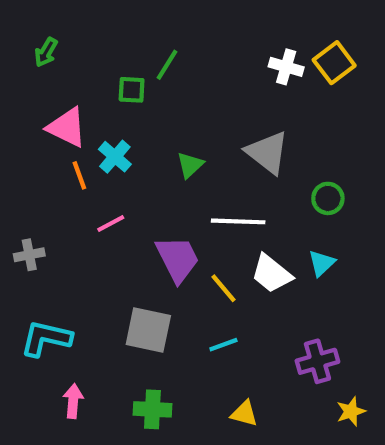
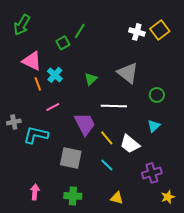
green arrow: (46, 52) -> (22, 25), size x1.5
green square: (132, 90) -> (63, 43), turned -32
white trapezoid: (272, 274) -> (130, 144), moved
cyan L-shape: (46, 338) -> (36, 135), moved
cyan line: (223, 345) -> (107, 165), turned 64

